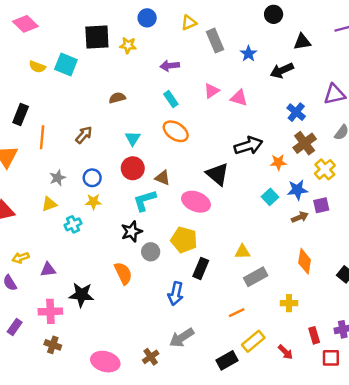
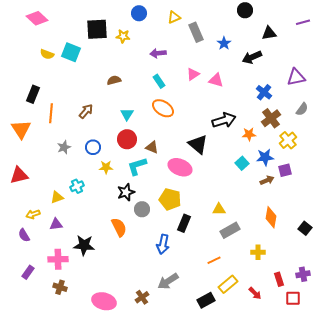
yellow star: (93, 202) -> (106, 167), moved
yellow triangle: (49, 204) -> (57, 197), moved

